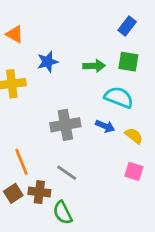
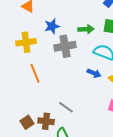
gray cross: (65, 125) -> (65, 46), moved
orange line: (21, 162) -> (35, 73), moved

